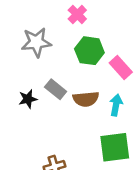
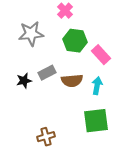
gray rectangle: (56, 89) -> (47, 73), turned -66

